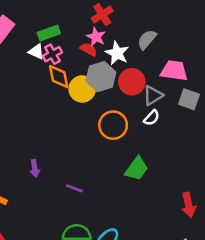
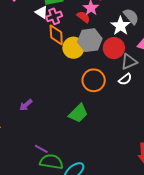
gray semicircle: (147, 40) -> (131, 16), turned 90
white star: (117, 53) -> (120, 26), moved
purple arrow: (35, 168) -> (26, 105), turned 48
green trapezoid: (137, 169) -> (78, 113), moved
purple line: (74, 188) -> (41, 149), moved

